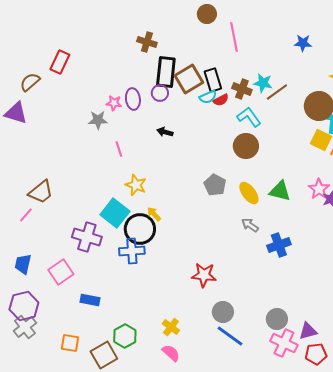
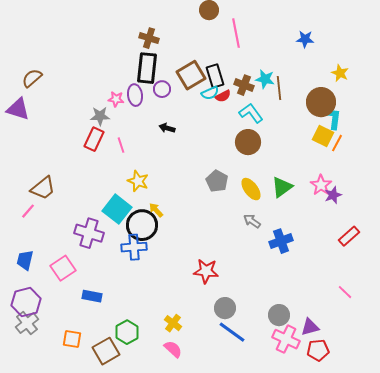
red rectangle: (60, 62) -> (94, 139), moved
black rectangle: (166, 72) -> (147, 68), moved
brown line: (277, 92) -> (279, 88), turned -60
green triangle: (280, 191) -> (282, 187), turned -50

